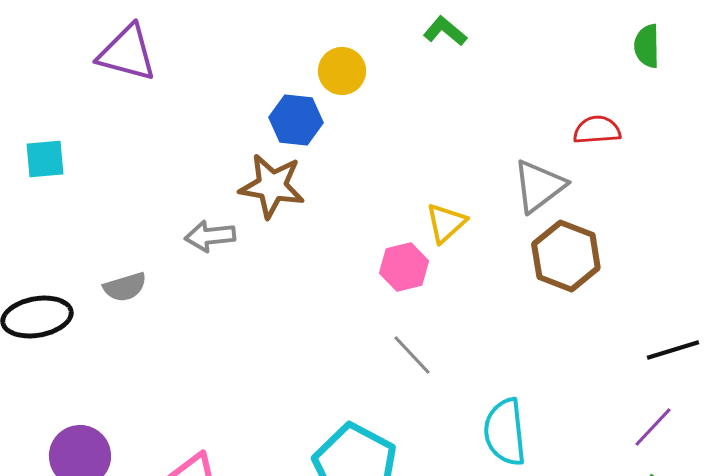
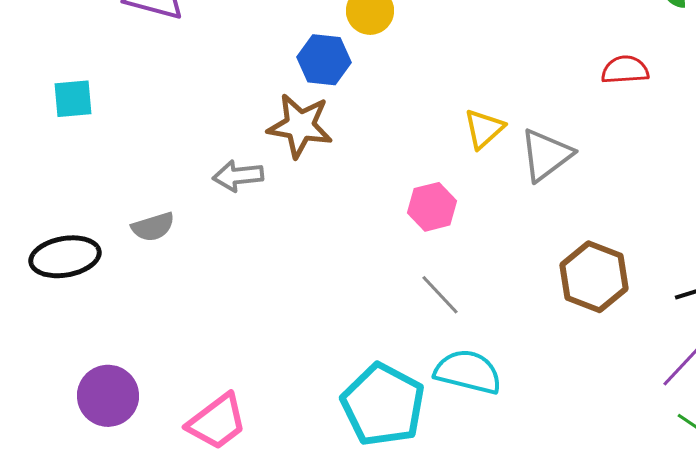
gray triangle: (539, 186) -> (546, 155), moved
yellow triangle: (446, 223) -> (484, 129), moved
brown hexagon: (566, 256) -> (594, 277), moved
cyan semicircle: (505, 432) -> (468, 372), moved, turned 110

